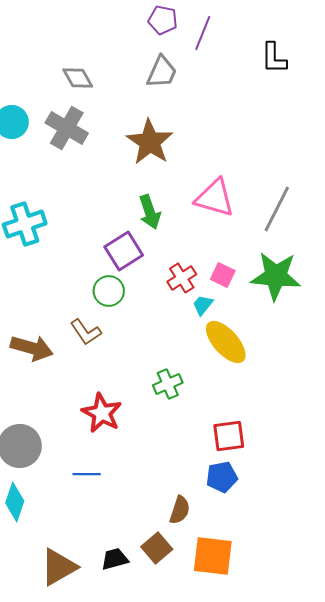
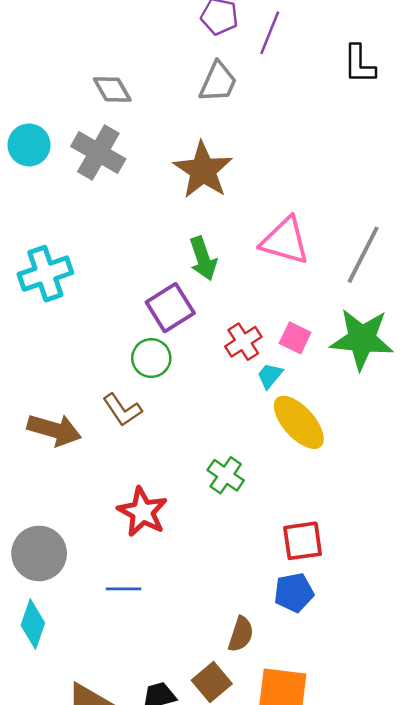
green cross: (168, 384) -> (226, 475), turned -32

